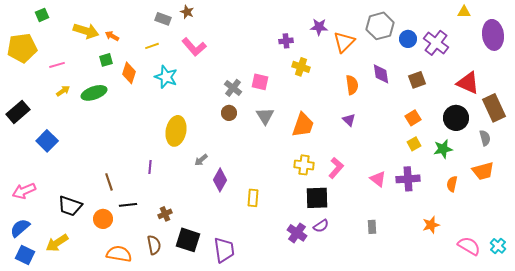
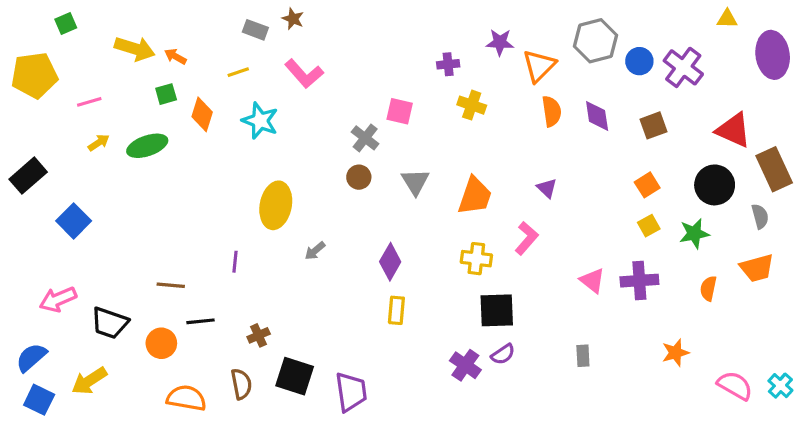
pink square: (260, 82) -> (400, 111), moved
orange semicircle: (352, 85) -> (552, 111), moved
pink L-shape: (336, 168) -> (527, 238), moved
purple diamond: (220, 180) -> (390, 262), moved
brown line: (109, 182) -> (171, 285), turned -66
pink arrow: (24, 191) -> (58, 299), moved

